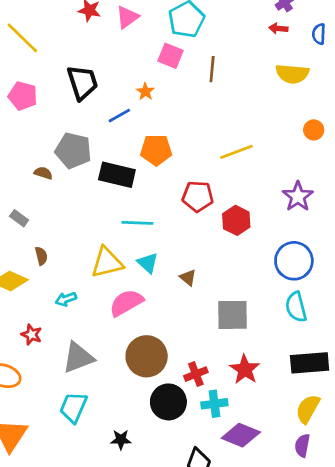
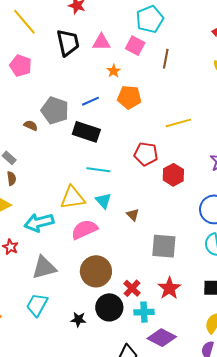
pink triangle: (127, 17) -> (101, 42), moved, turned 30
black trapezoid: (82, 82) -> (68, 43), moved
blue line: (119, 116) -> (90, 101), moved
orange pentagon: (156, 150) -> (129, 97), moved
brown semicircle: (41, 256) -> (12, 178), moved
cyan arrow: (66, 299) -> (39, 222), size x1.8
red cross: (196, 374) -> (132, 288), turned -30
black star: (121, 440) -> (78, 319), moved

